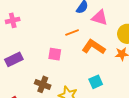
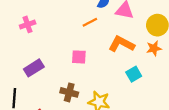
orange line: (72, 33) -> (90, 22), moved
cyan square: (96, 82) -> (134, 74), moved

